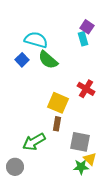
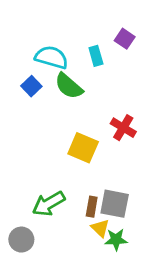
cyan rectangle: (83, 39) -> (96, 56), moved
brown rectangle: (57, 124) -> (92, 207), moved
yellow triangle: (90, 159) -> (100, 228), moved

